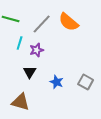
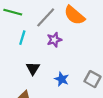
purple star: (37, 50) -> (54, 40), moved

